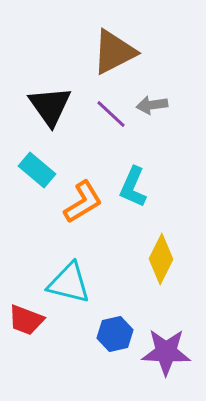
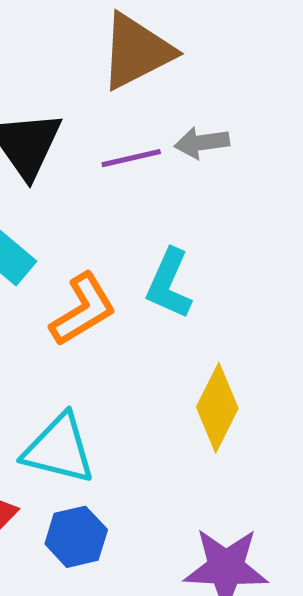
purple line: (111, 114) -> (131, 158), turned -56
blue hexagon: (115, 334) -> (76, 537), moved

